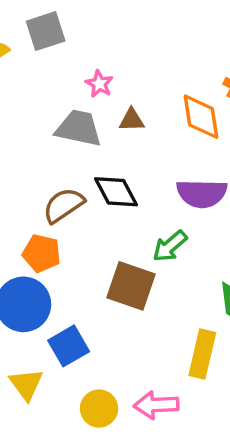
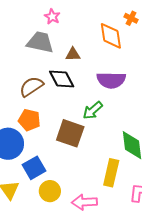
brown triangle: (132, 120) -> (73, 54), moved
orange pentagon: (42, 253) -> (29, 120), moved
yellow circle: (99, 409) -> (50, 191), moved

